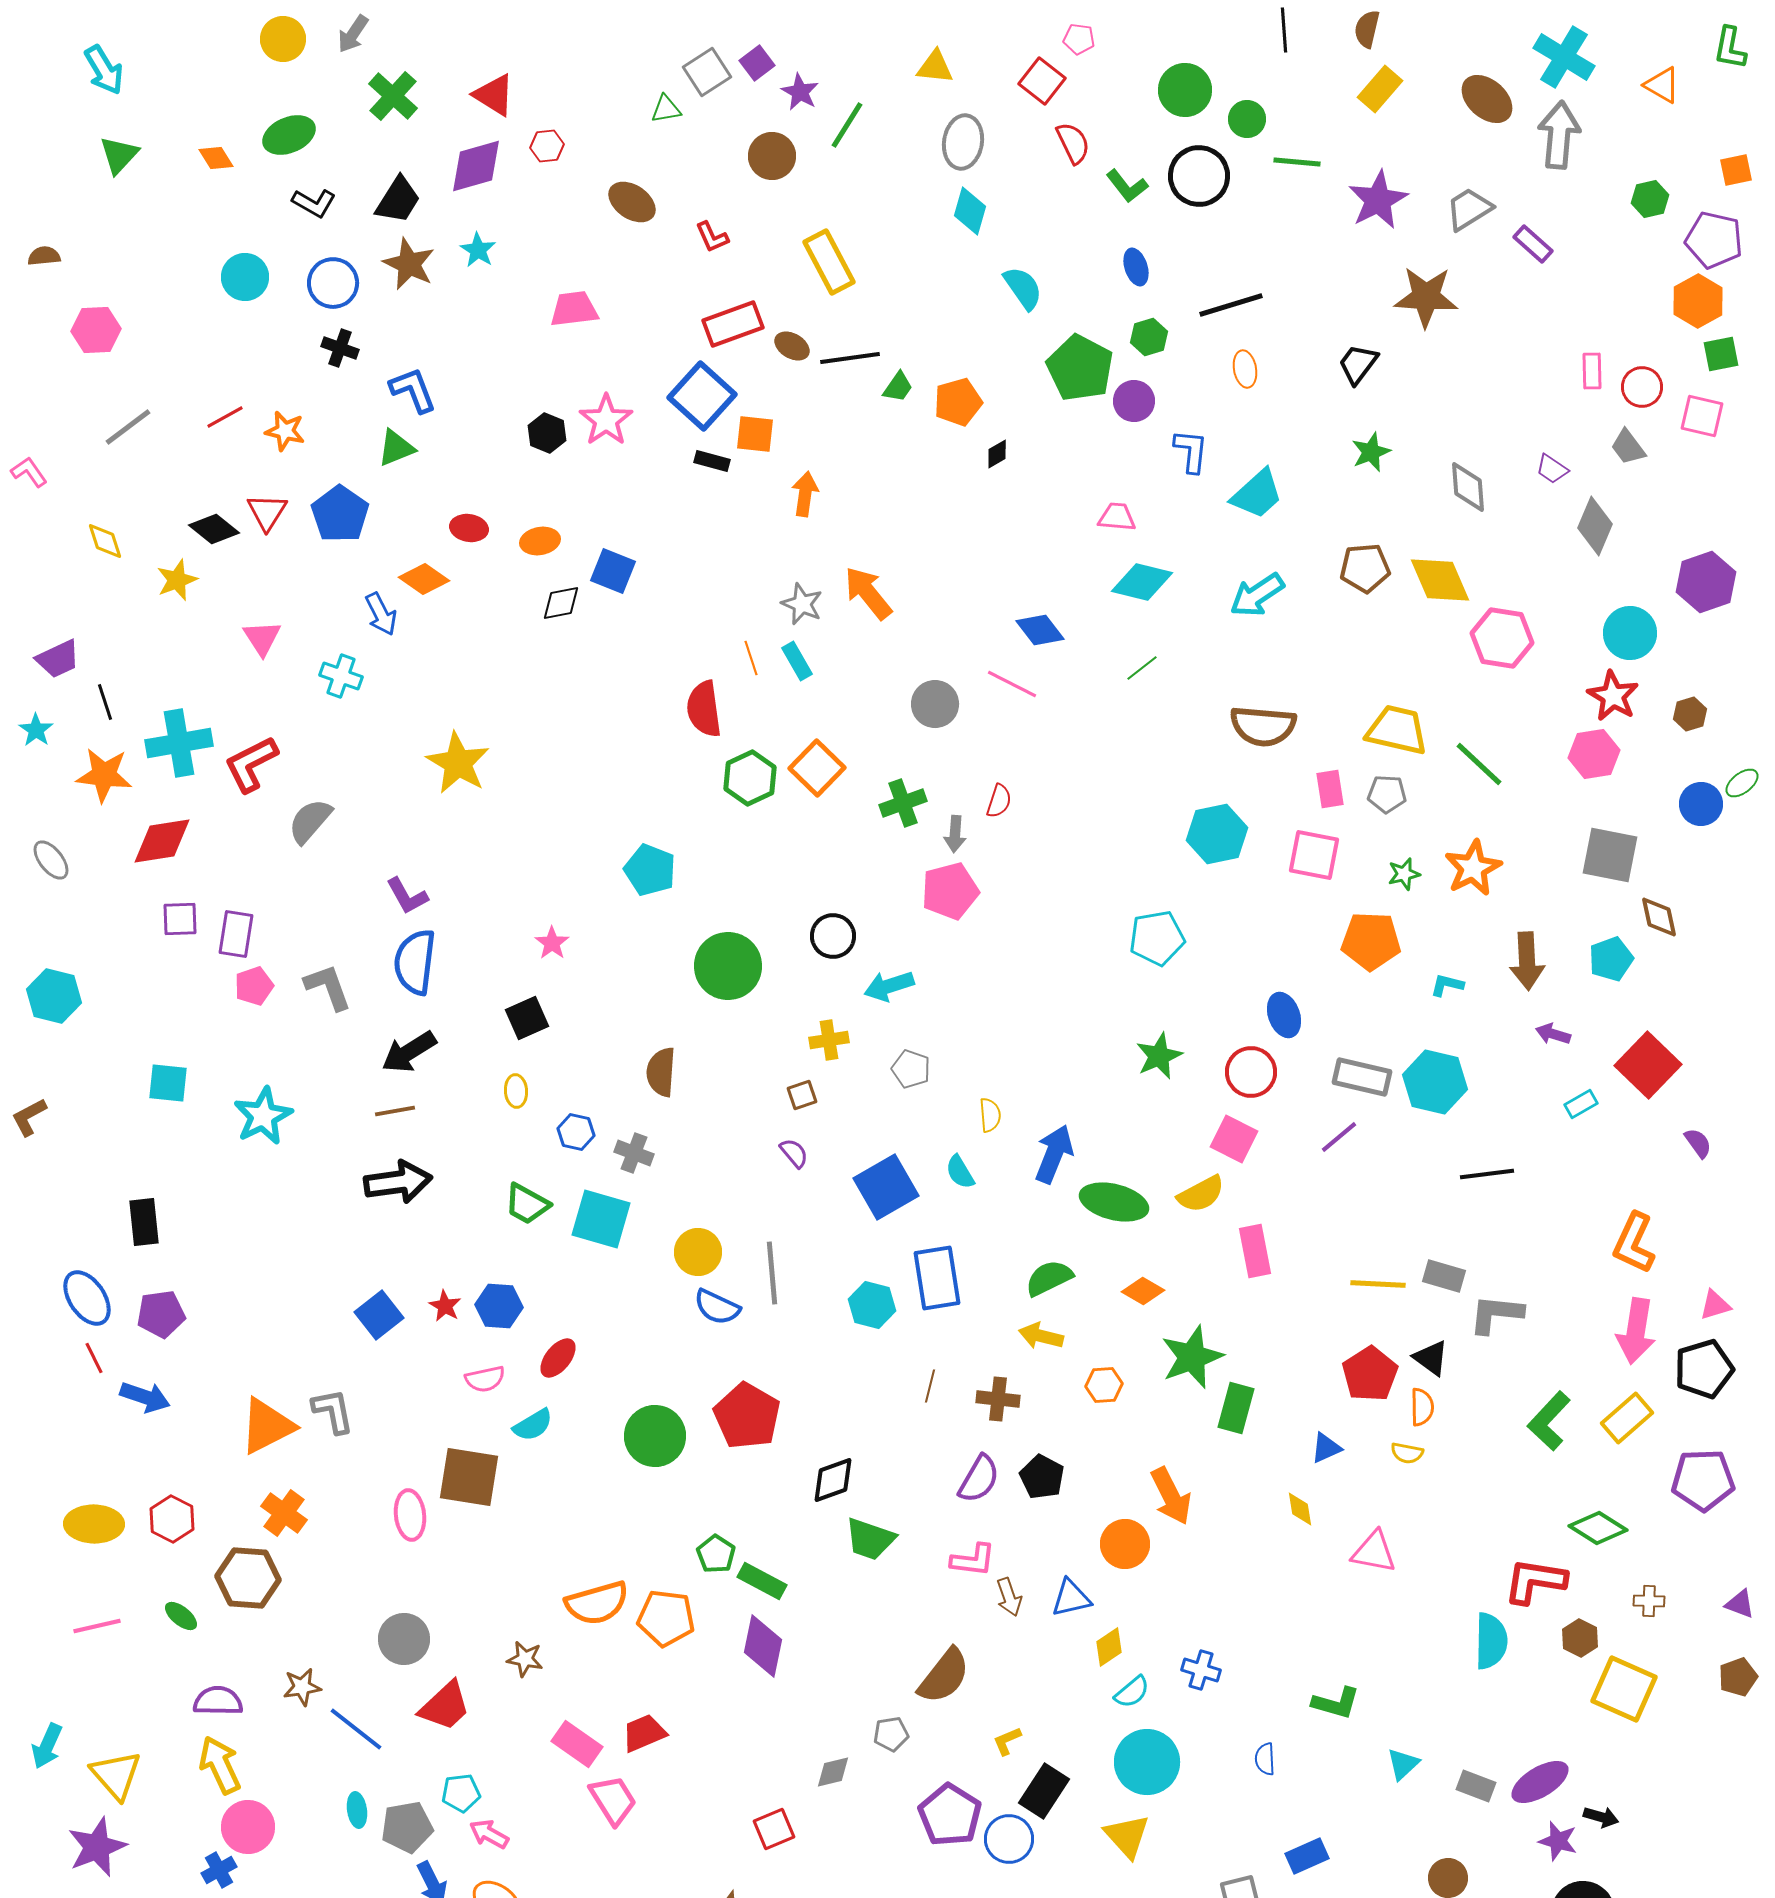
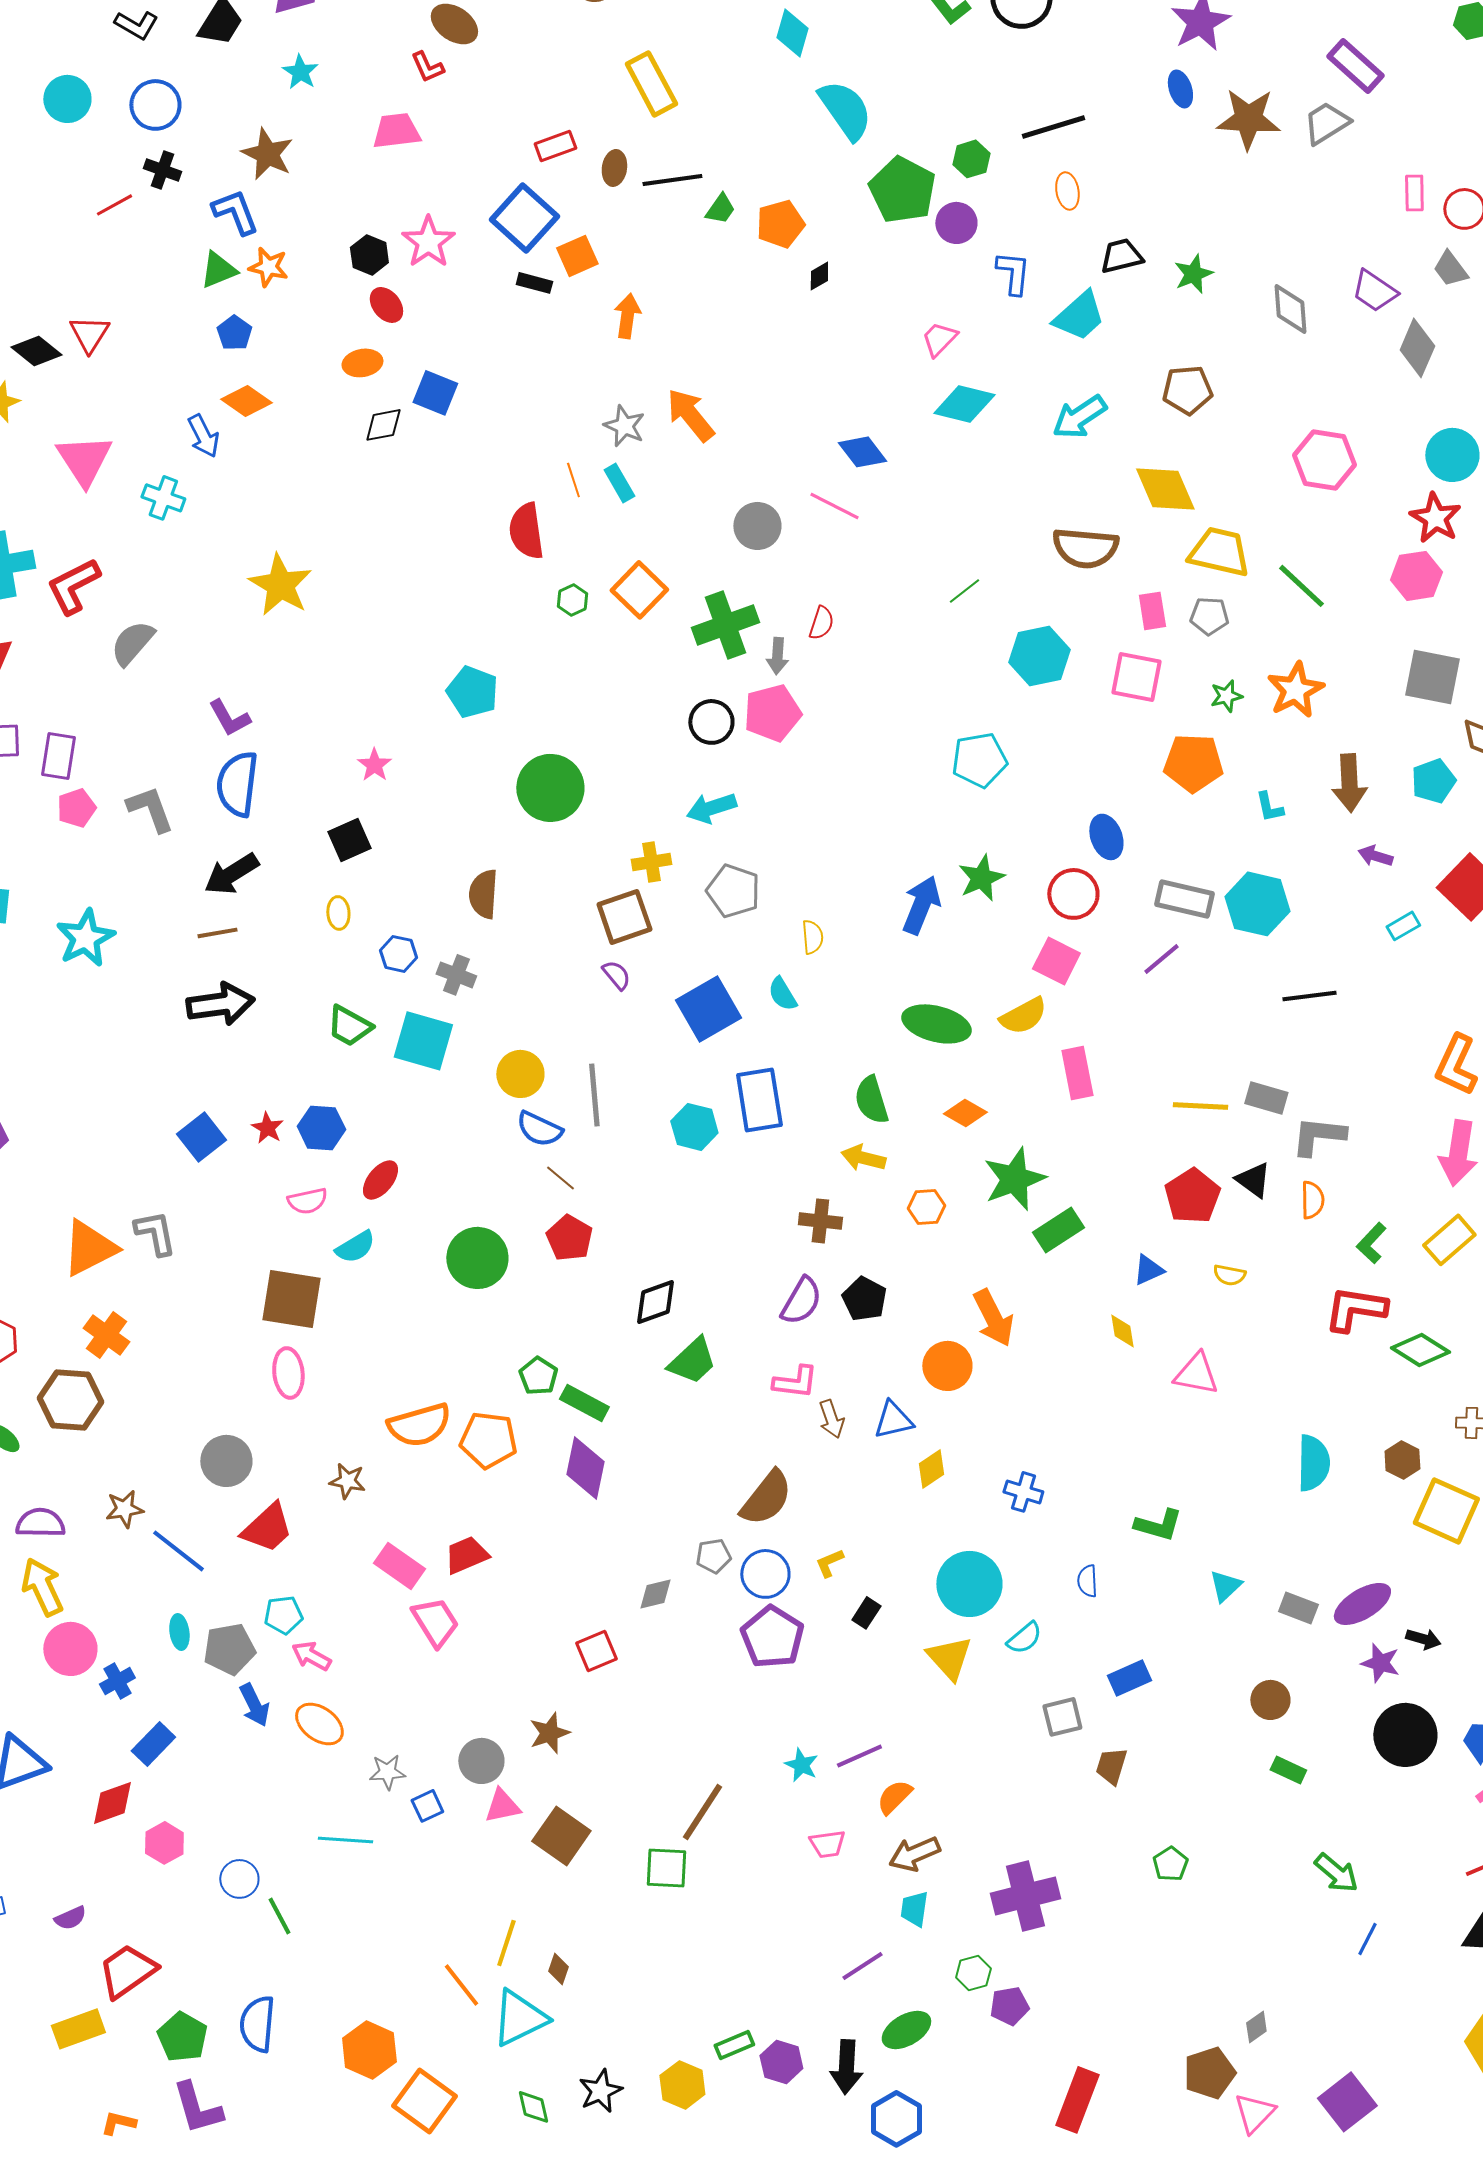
gray trapezoid: (1469, 209) -> (1326, 123), moved
red L-shape: (712, 237) -> (427, 67), moved
purple rectangle: (1533, 244) -> (1355, 66), size x1.4
brown star: (409, 264) -> (267, 154), moved
blue ellipse: (1136, 267) -> (1180, 89), moved
cyan semicircle: (1023, 288) -> (845, 110), size x1.4
red rectangle: (733, 324) -> (555, 146), size x0.7
brown ellipse: (792, 346) -> (614, 168), turned 68
black trapezoid: (1358, 364) -> (1121, 256), moved, turned 39
red line: (225, 417) -> (114, 205), moved
orange star: (285, 431) -> (268, 267), moved
orange square: (755, 434) -> (577, 256), turned -30
purple trapezoid: (1552, 469) -> (1374, 291), size x1.4
blue pentagon: (340, 514) -> (234, 333), moved, size x0.6
pink trapezoid: (1117, 517) -> (939, 339), turned -51
red ellipse: (469, 528) -> (386, 305), moved, turned 42
yellow diamond: (1440, 580) -> (1165, 489), moved
pink triangle: (262, 638) -> (84, 460), size x1.5
green line: (1142, 668) -> (964, 591), moved
green hexagon: (750, 778) -> (572, 600), size x0.6
green cross: (903, 803) -> (725, 625), size x1.4
black circle: (833, 936) -> (711, 722), moved
cyan L-shape: (1447, 985) -> (1269, 807), turned -116
gray pentagon: (911, 1069) -> (733, 891), size x1.4
brown square: (802, 1095) -> (624, 917), size x1.8
blue arrow: (1054, 1154) -> (921, 905), moved
green semicircle: (1049, 1278) -> (871, 1100), turned -81
brown line: (930, 1386) -> (560, 1178), moved, turned -64
orange semicircle: (1422, 1407) -> (1312, 1200), moved
green rectangle: (1236, 1408) -> (1058, 1230), turned 42
red pentagon: (747, 1416) -> (569, 1238), size x0.7
green L-shape: (1549, 1421) -> (1371, 1243), size x0.7
pink ellipse: (410, 1515) -> (288, 1373), moved
green trapezoid: (870, 1539) -> (692, 1361), turned -62
red L-shape: (1535, 1581) -> (1355, 1309), moved
cyan semicircle: (1132, 1692) -> (1024, 1638), moved
black rectangle: (1044, 1791) -> (866, 1613), size x0.6
blue circle: (1009, 1839) -> (765, 1574), moved
blue cross: (219, 1870) -> (117, 1681), moved

